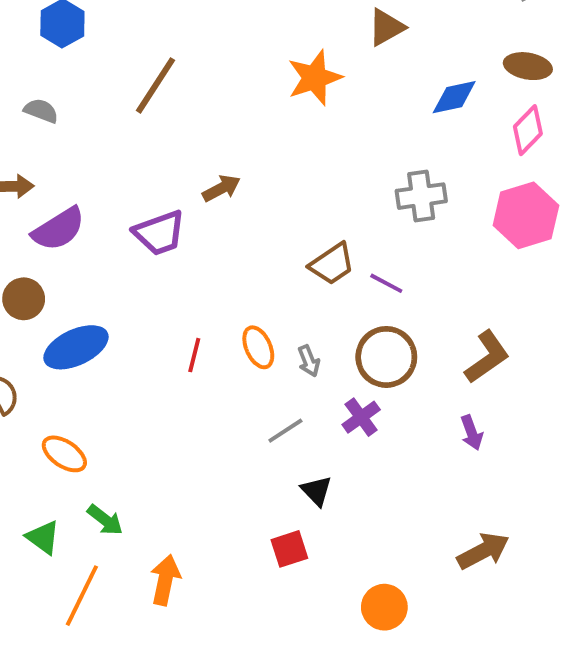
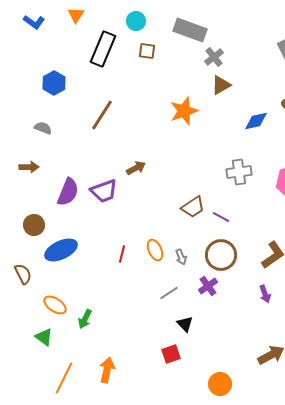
purple semicircle: (59, 229) -> (68, 192), moved, turned -36
green arrow: (105, 520) -> (85, 319), moved, turned 78
green triangle: (43, 537) -> (44, 337), moved

